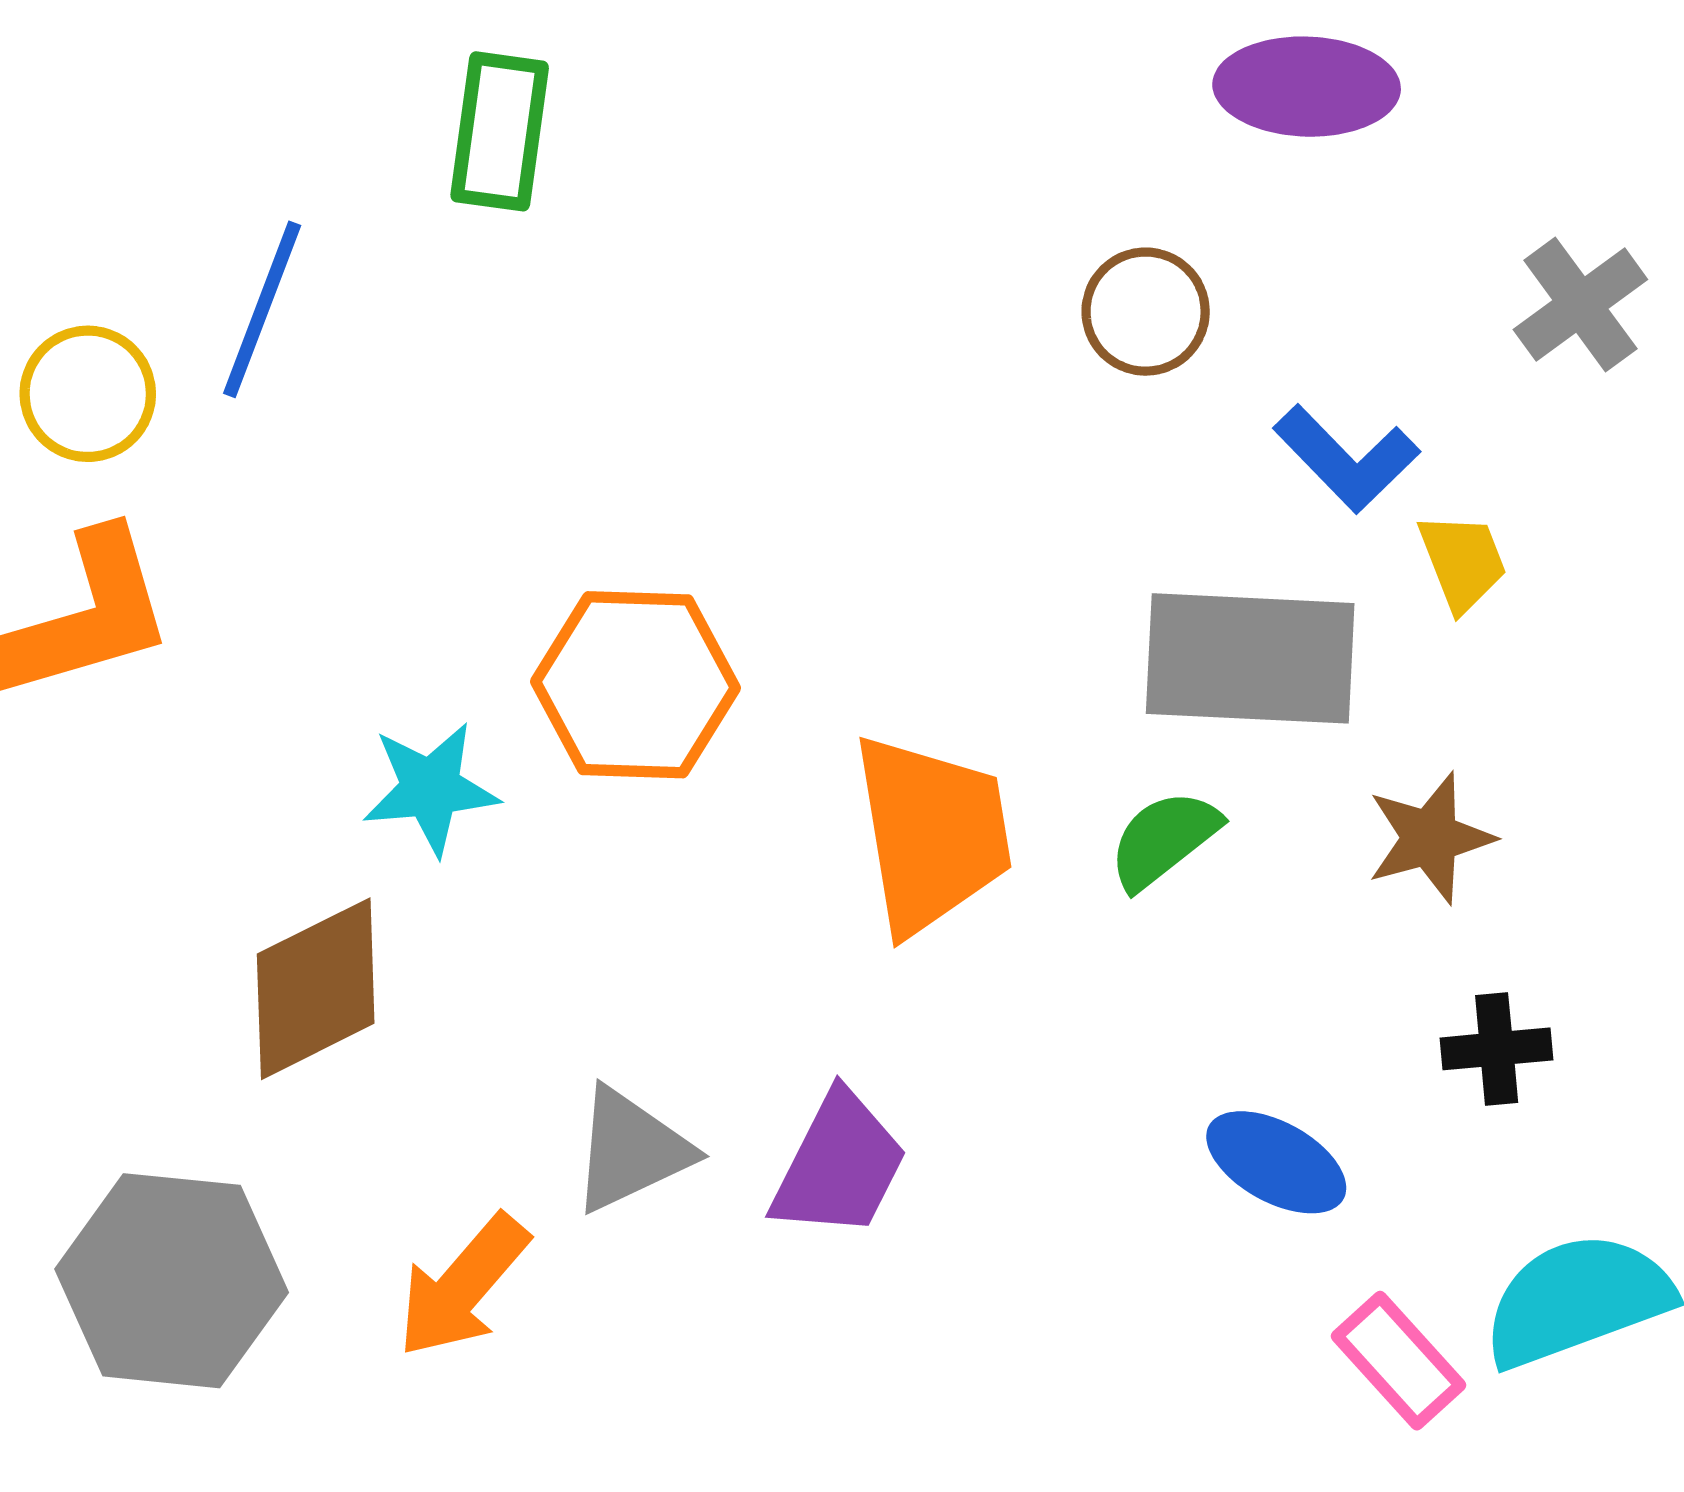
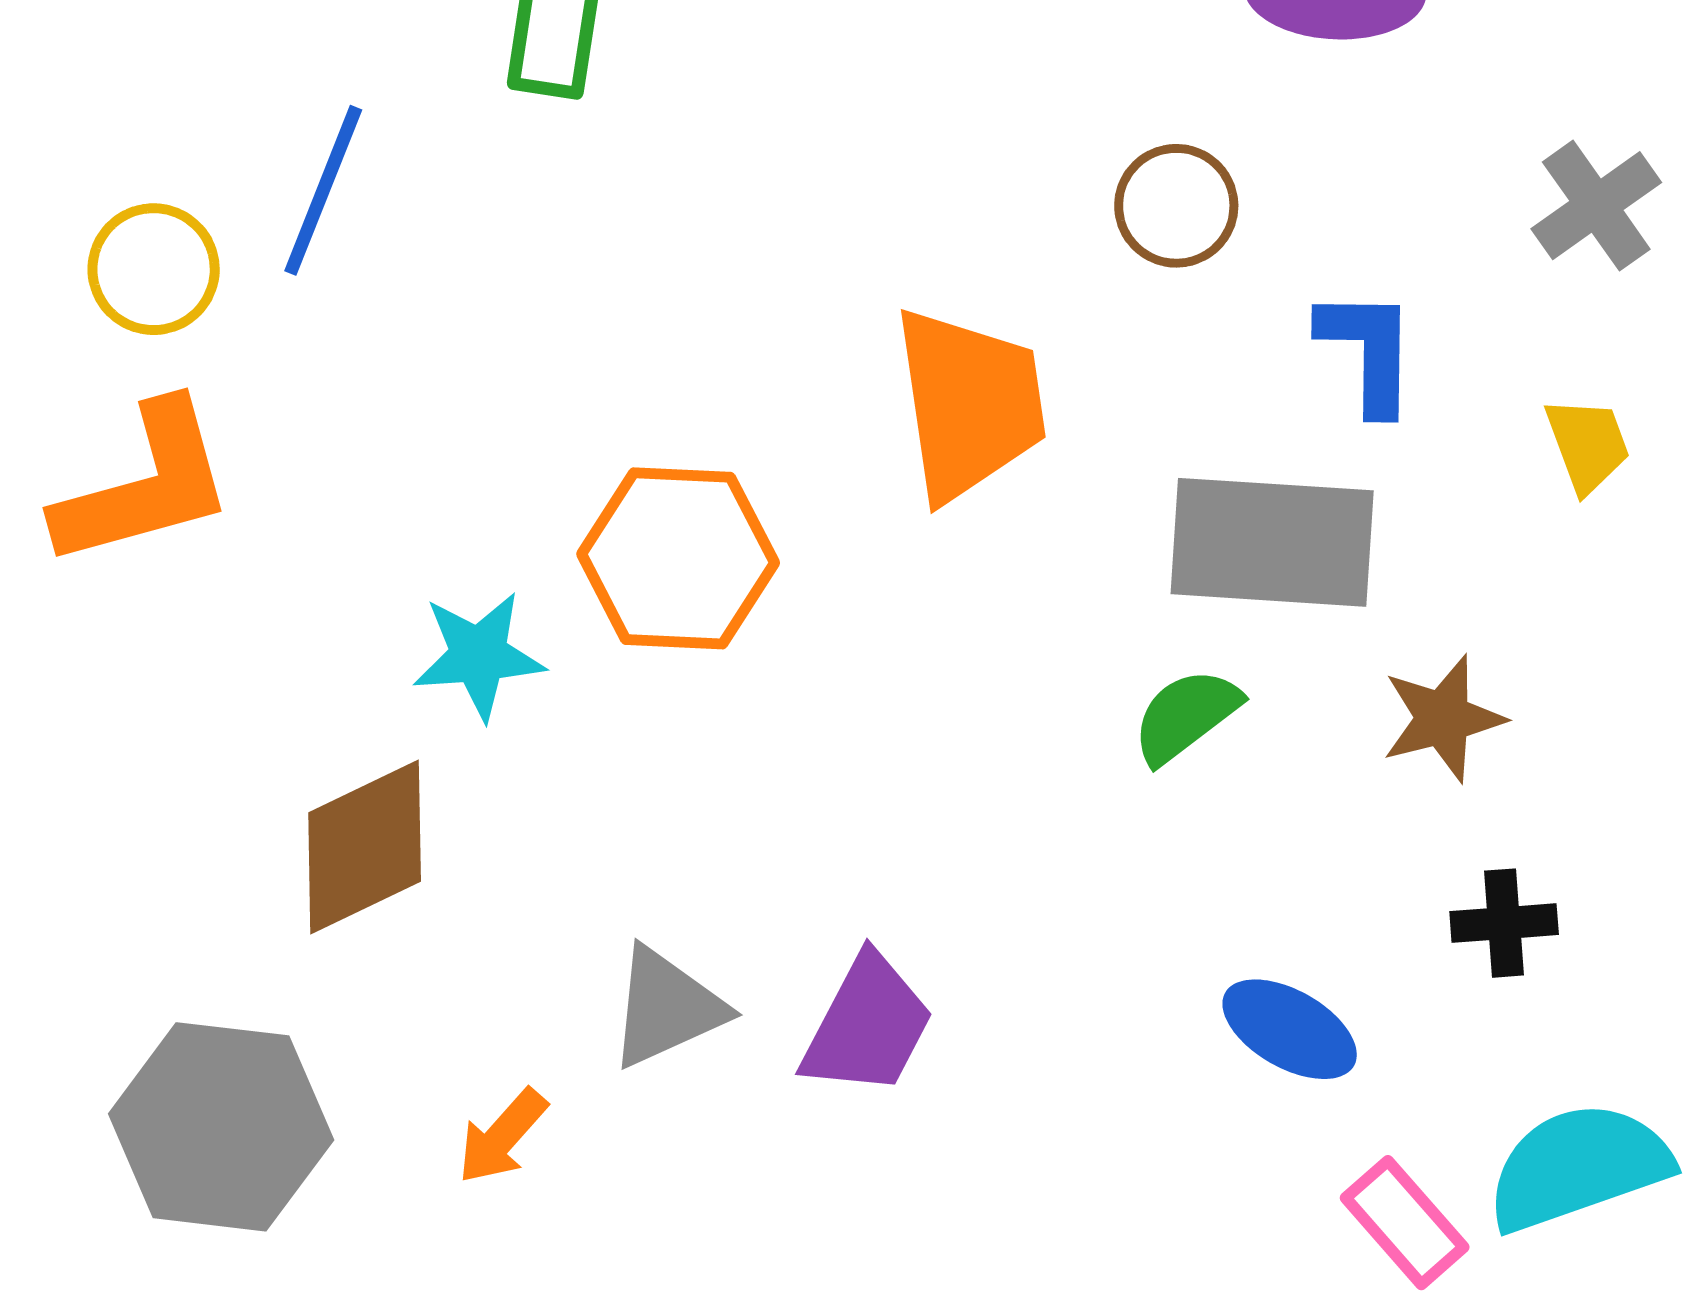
blue L-shape: (1346, 459) -> (1368, 351), turned -136
yellow trapezoid: (1463, 562) -> (1588, 445), moved
orange trapezoid: (932, 834) -> (969, 404), moved
orange arrow: (463, 1286) -> (502, 1136), size x0.7

